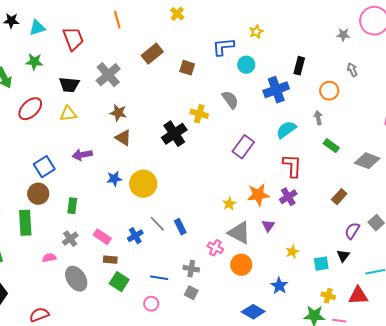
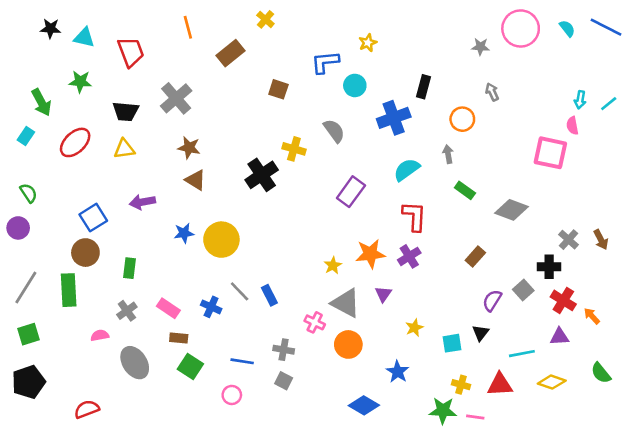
cyan triangle: (37, 28) -> (84, 38), turned 30
brown rectangle: (152, 54) -> (231, 53), moved
blue cross: (135, 236) -> (211, 307), turned -35

